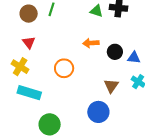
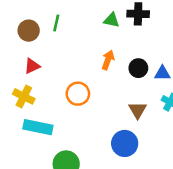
red triangle: (29, 43) -> (32, 66), turned 48
orange arrow: (91, 43) -> (108, 60), turned 119

